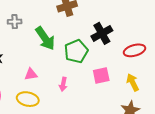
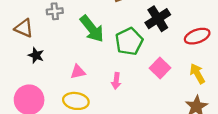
pink square: (101, 76) -> (160, 68), turned -30

